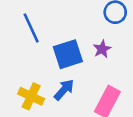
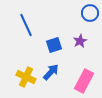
blue square: (68, 54) -> (54, 45), size x0.7

